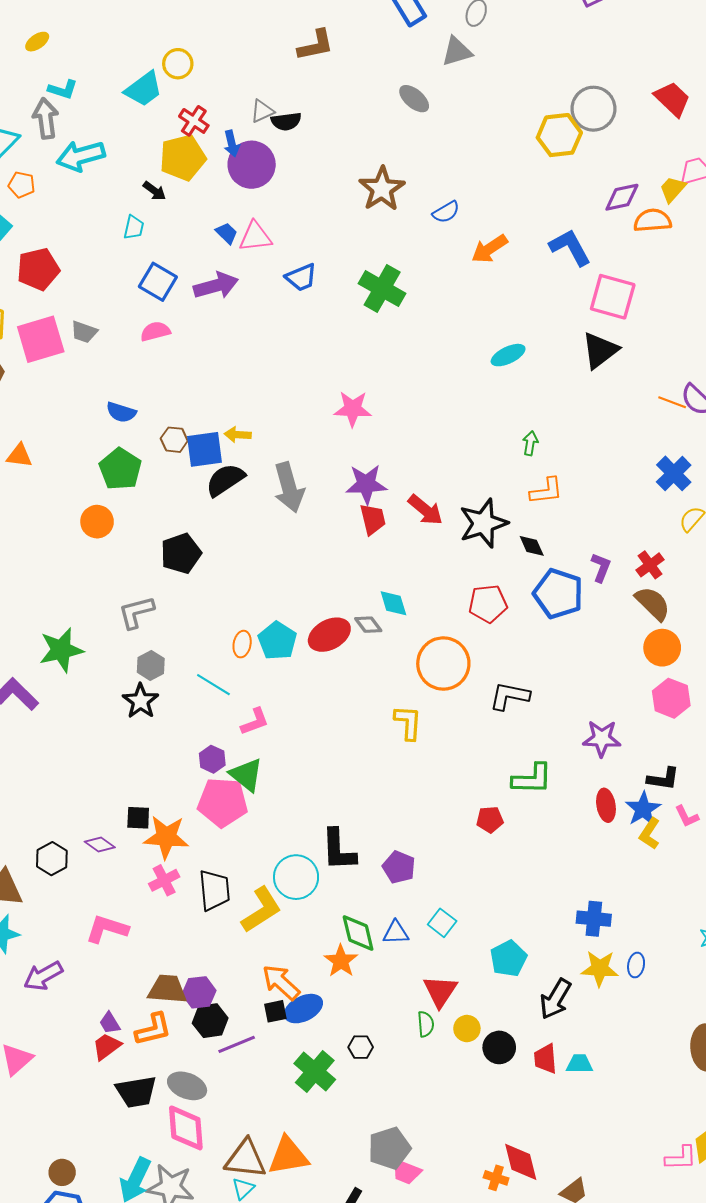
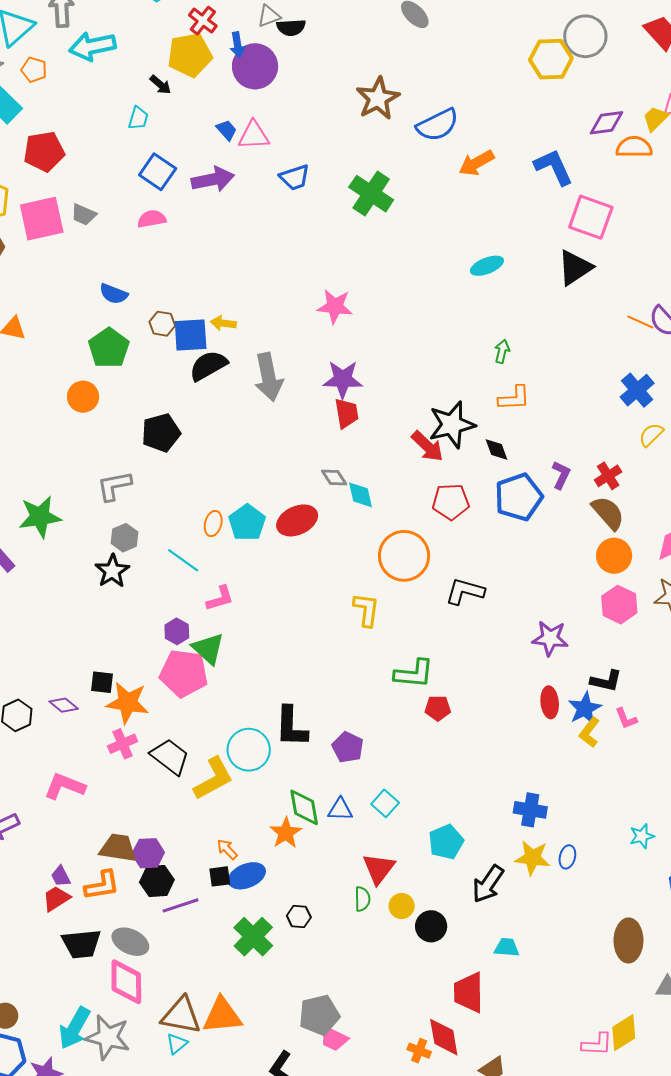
blue semicircle: (446, 212) -> (437, 125), size x1.6
red arrow: (425, 510) -> (427, 446), moved
blue pentagon: (558, 594) -> (519, 497), turned 30
gray diamond: (368, 625) -> (334, 478), moved
green L-shape: (532, 779) -> (414, 674), moved
black trapezoid: (214, 890) -> (170, 757), turned -51
orange arrow: (281, 982) -> (227, 849), size x0.6
red trapezoid: (545, 1059) -> (469, 992), moved, size x1.4

